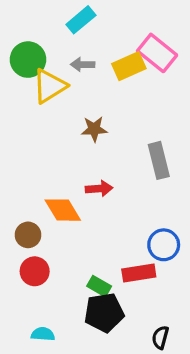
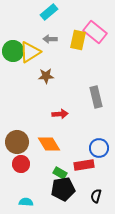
green circle: (28, 60) -> (13, 51), moved
yellow rectangle: (129, 66) -> (78, 40), turned -54
brown star: (94, 129) -> (46, 76), moved
orange diamond: (63, 210) -> (49, 144), moved
brown circle: (28, 235) -> (17, 142), size x1.5
black semicircle: (160, 337) -> (96, 196), moved

